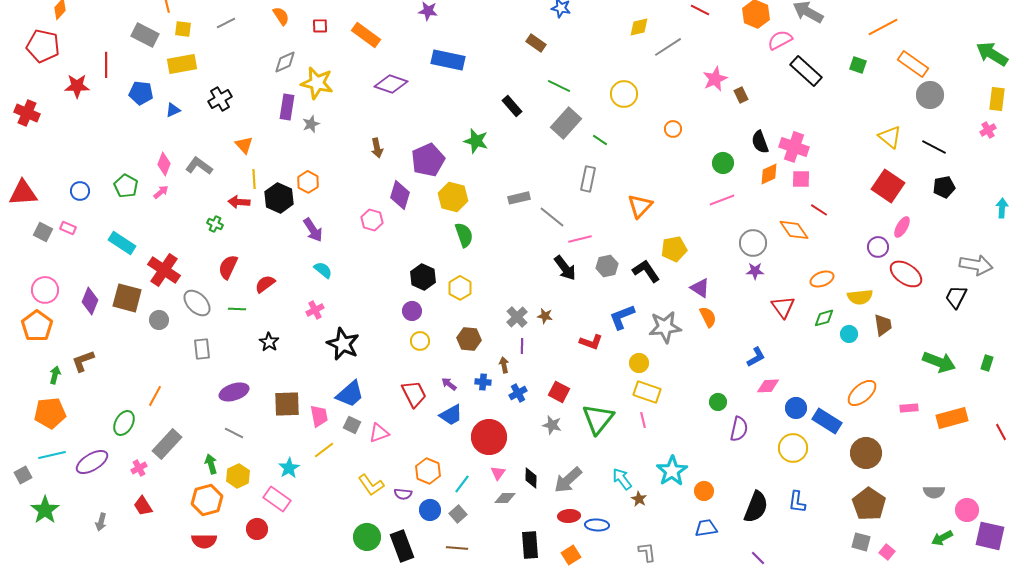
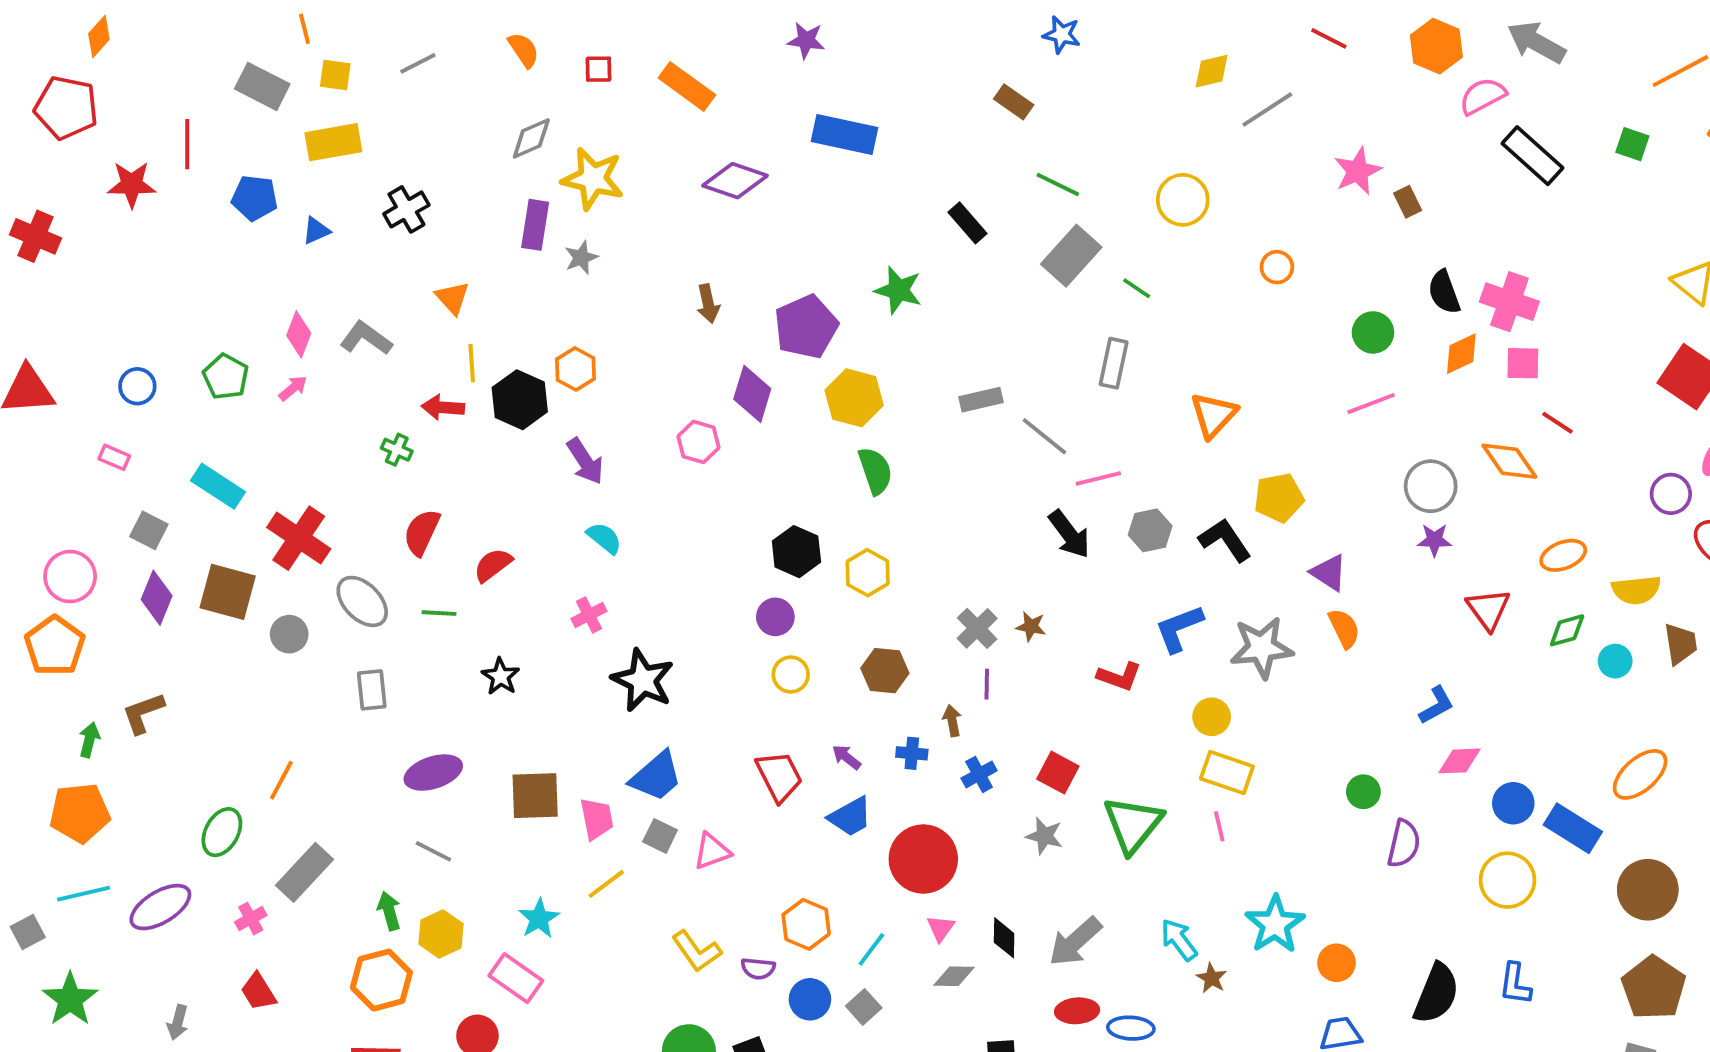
gray square: (43, 232) -> (149, 530), moved

